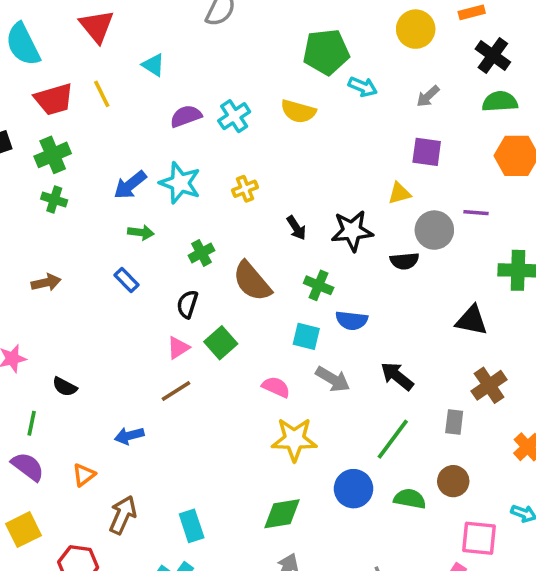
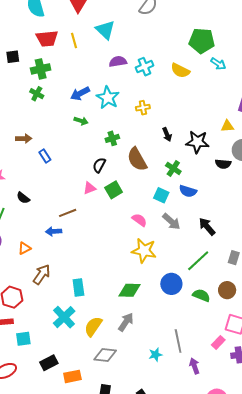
cyan triangle: (153, 65) -> (105, 30), size x1.5
blue rectangle: (127, 280) -> (45, 156), moved
brown line: (176, 391) -> (68, 213), moved

